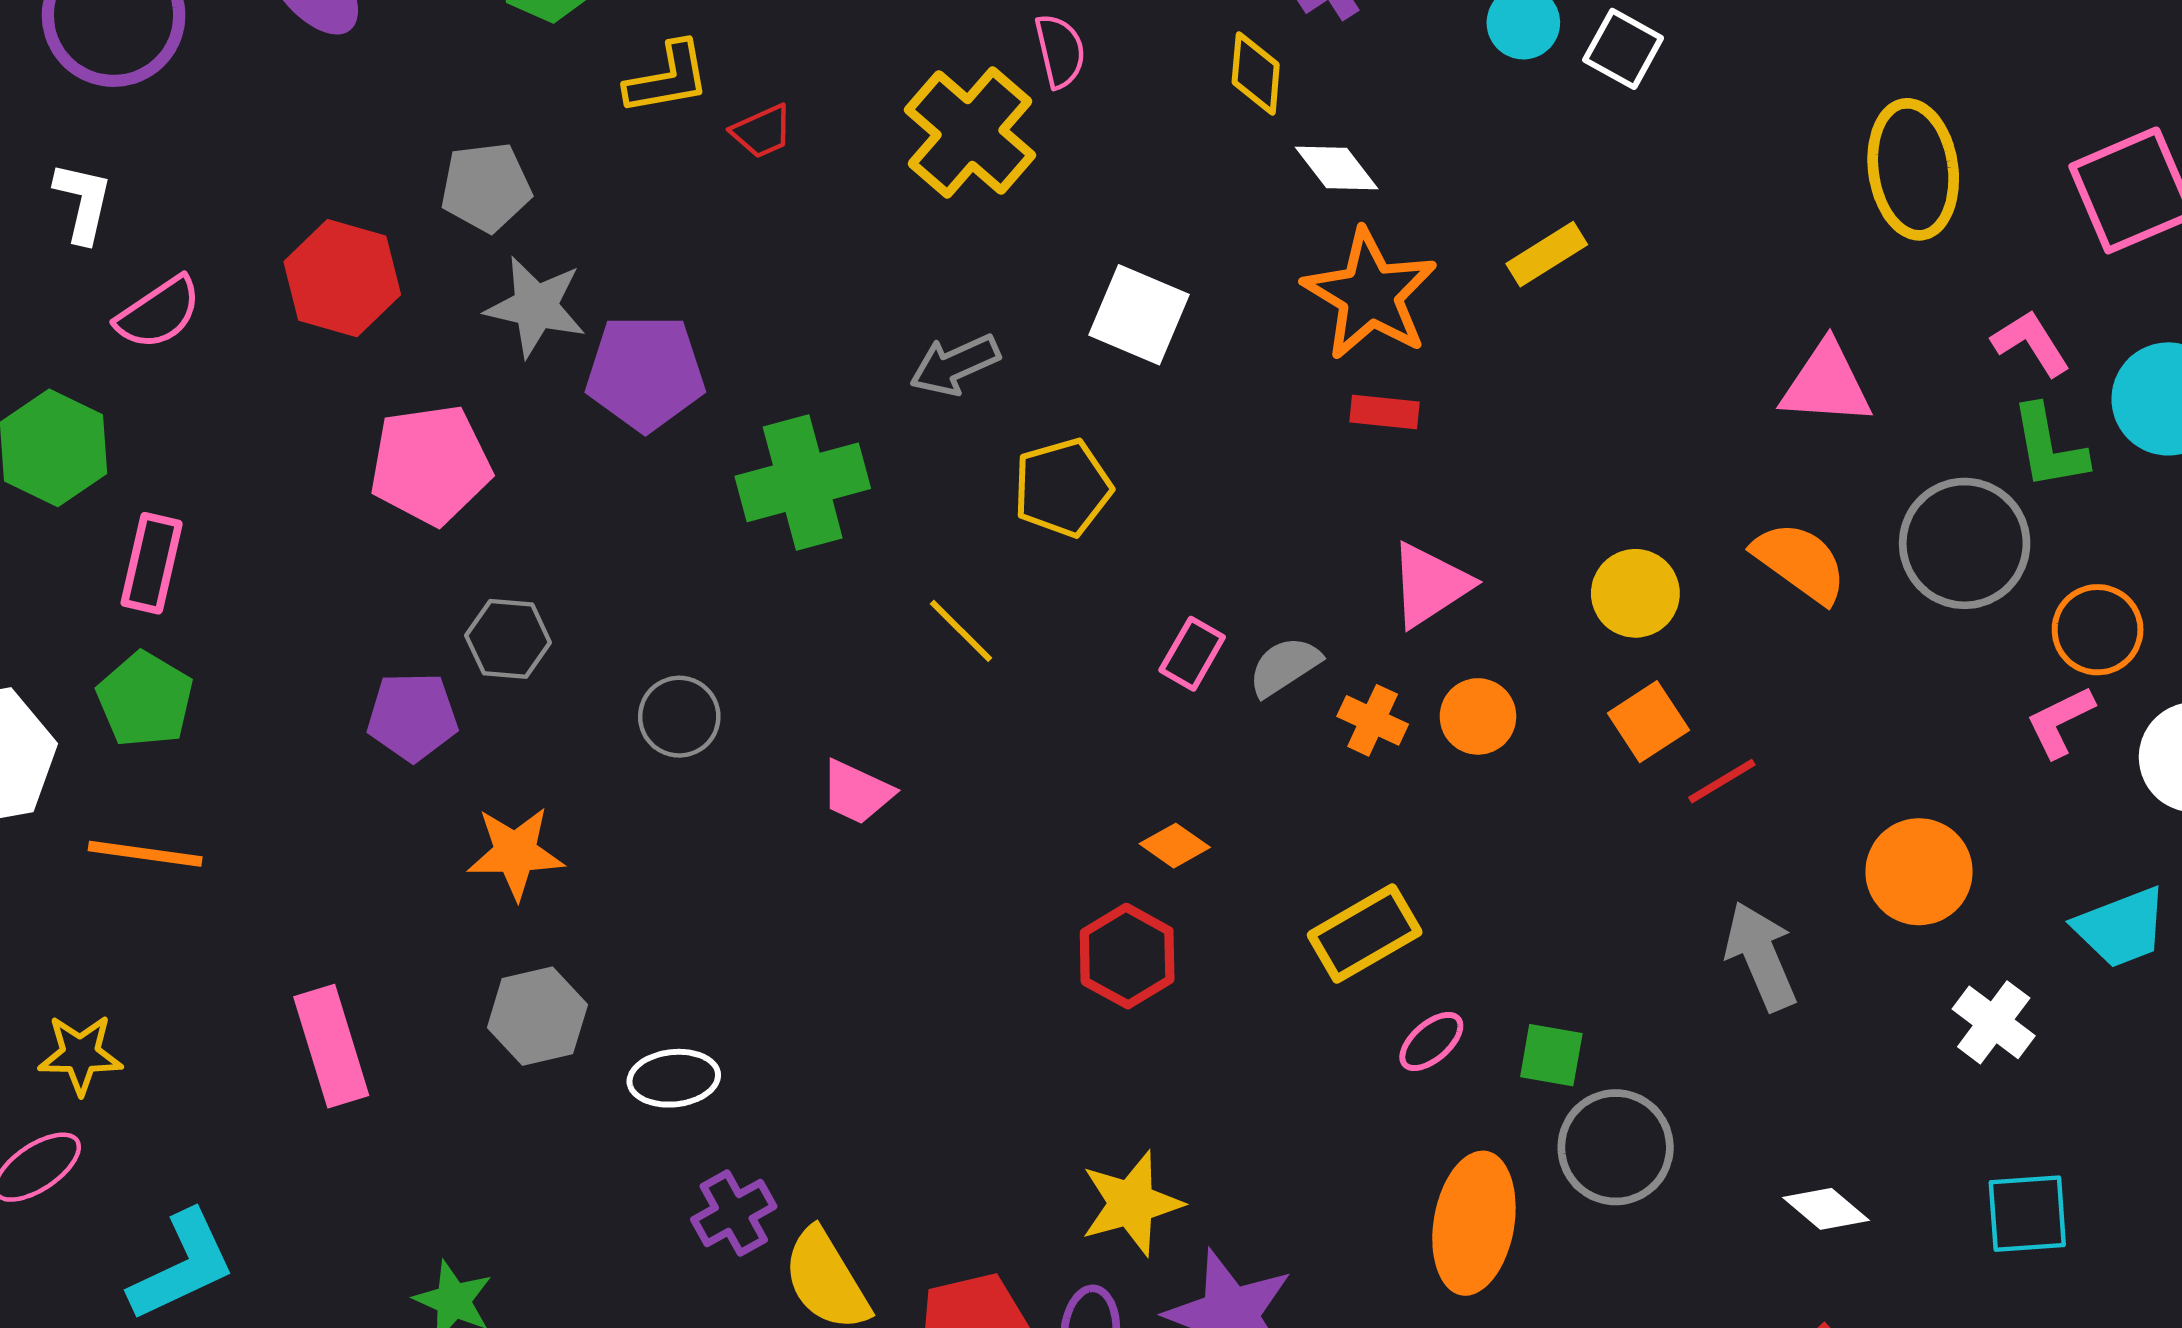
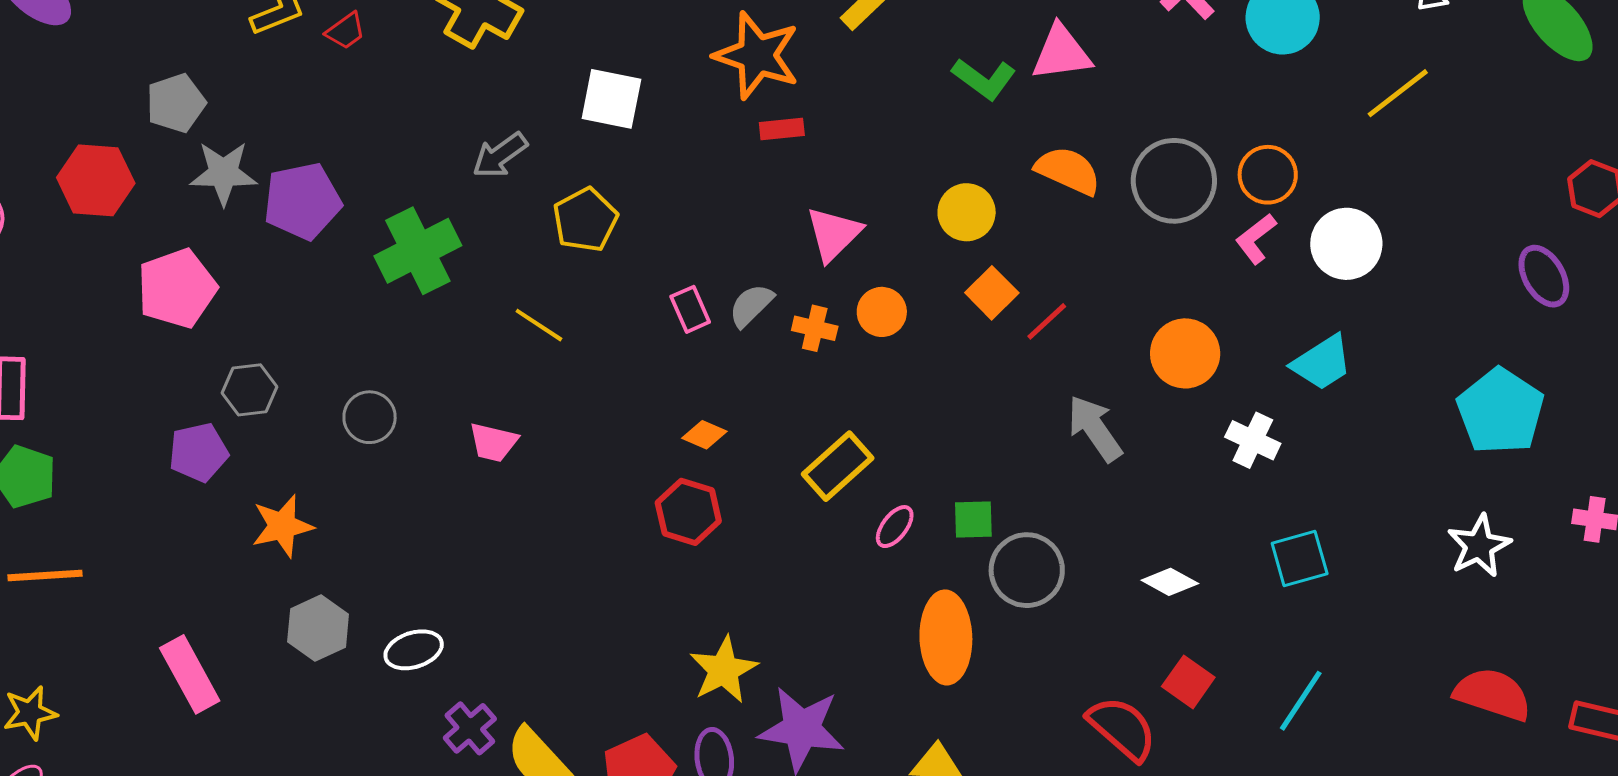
green L-shape: (2049, 447) -> (984, 79), moved, turned -32
gray circle: (1965, 543) -> (1174, 181), moved
pink rectangle: (1192, 654) -> (690, 309), turned -42

